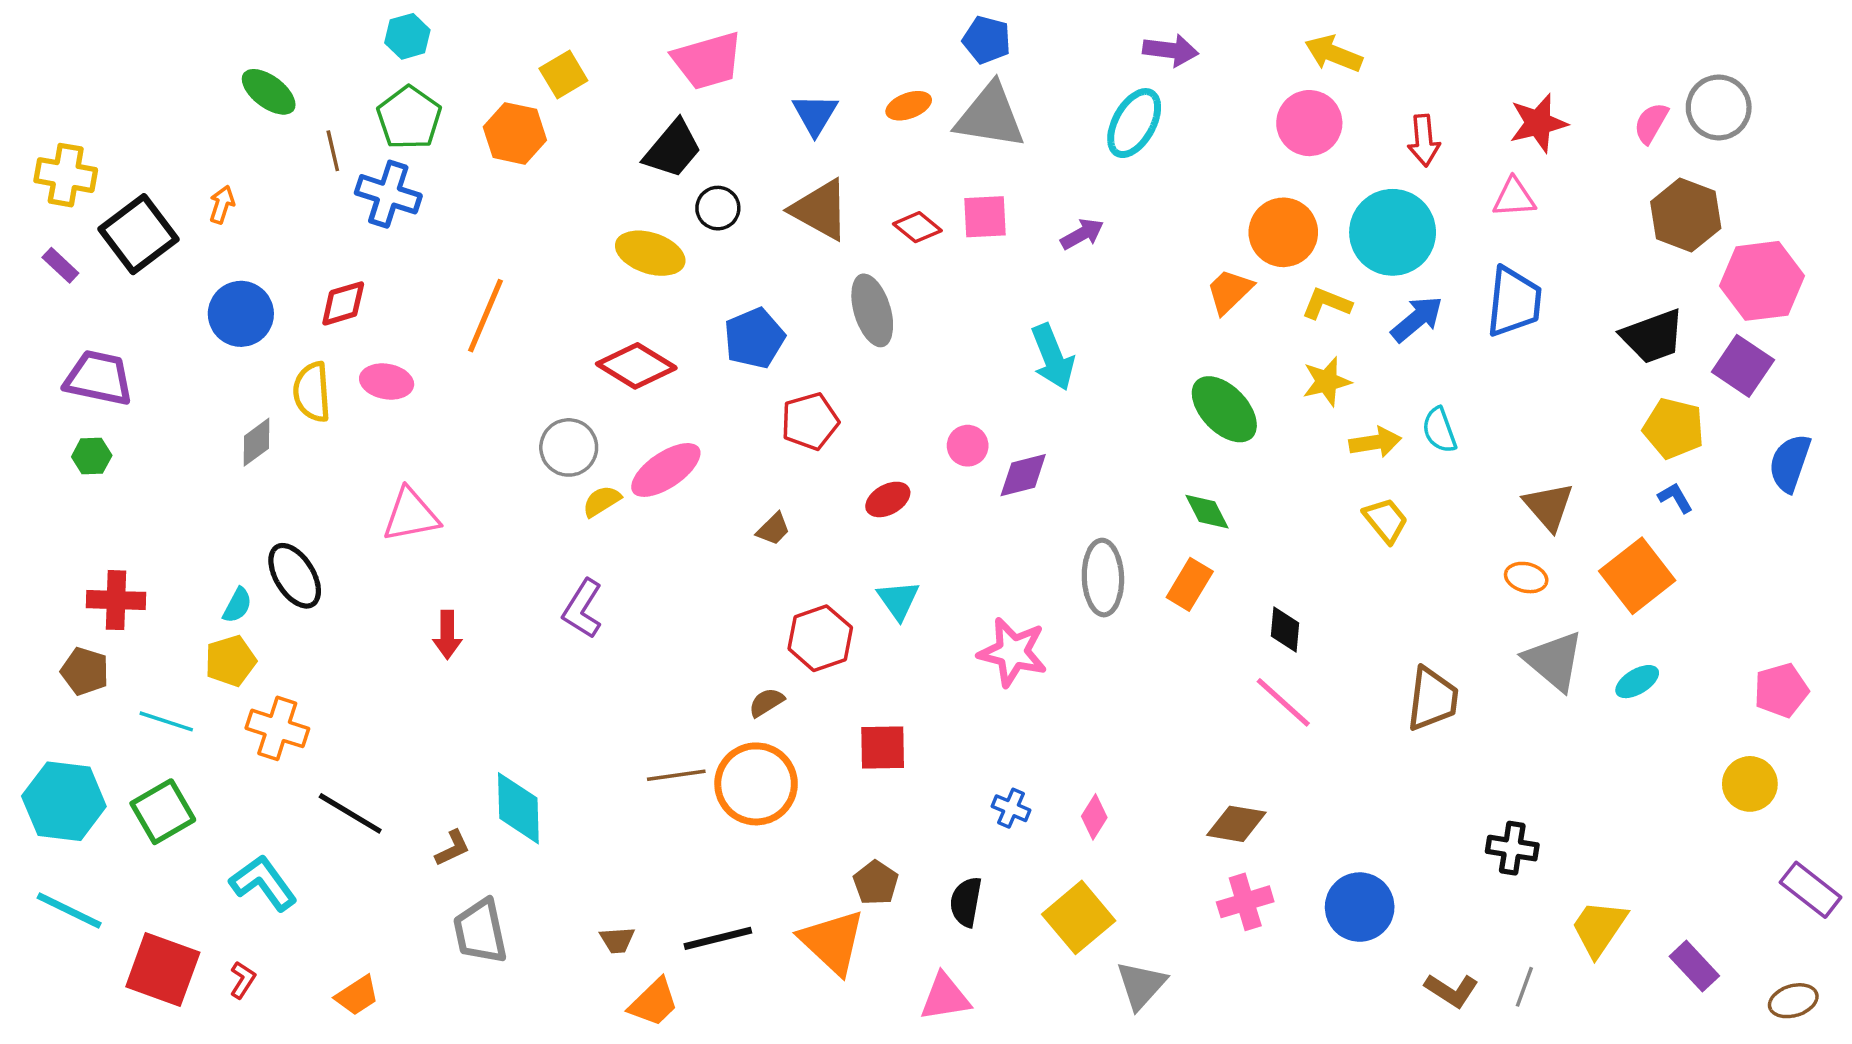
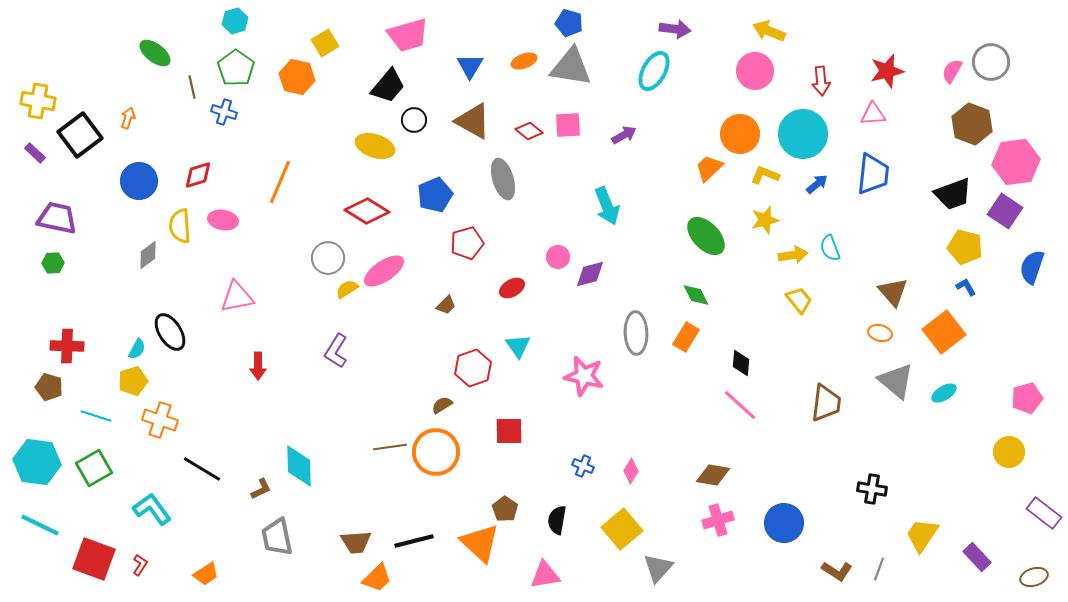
blue cross: (388, 194) -> (224, 112), size x0.7
blue arrow: (1417, 319) -> (817, 184), size x0.7
brown trapezoid: (617, 940) -> (356, 542), size x1.5

